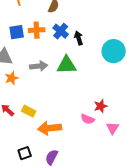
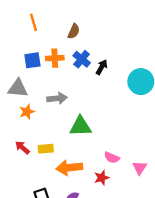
black arrow: (79, 38) -> (102, 67), turned 48
green triangle: (67, 65) -> (80, 126), moved
red star: (101, 106) -> (102, 178), moved
yellow rectangle: (29, 111) -> (46, 149), turned -32

